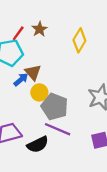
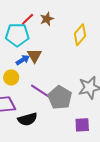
yellow circle: (39, 92) -> (11, 77), moved
gray pentagon: (55, 107) -> (60, 98), moved
purple line: (58, 129) -> (41, 92), moved

